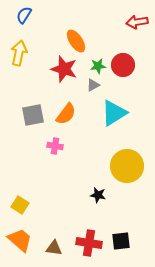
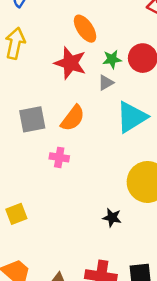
yellow square: (20, 205) -> (16, 214), moved, turned 36

